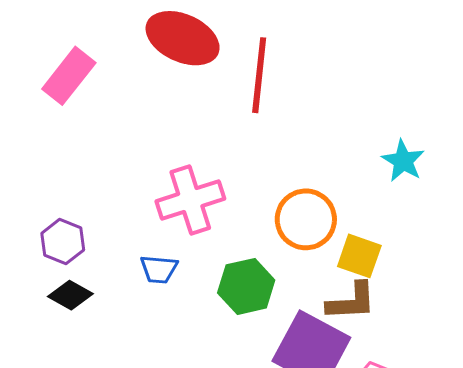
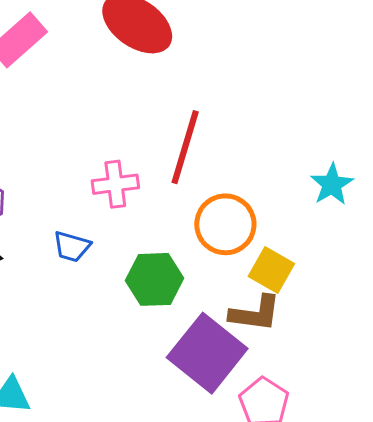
red line: (259, 75) -> (185, 147), moved
pink cross: (190, 200) -> (115, 184), size x0.7

